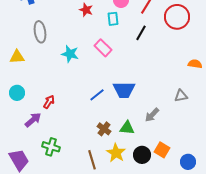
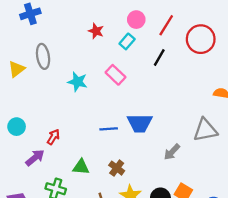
cyan rectangle: (113, 19) -> (127, 41), turned 48
yellow triangle: (17, 57) -> (17, 69), moved, turned -35
blue line: (97, 95) -> (109, 129), turned 35
gray triangle: (181, 96) -> (205, 130), size x1.6
green triangle: (127, 128) -> (81, 167), moved

